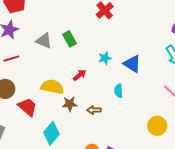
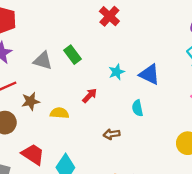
yellow semicircle: (52, 87) -> (59, 113), size x0.7
brown star: (70, 104) -> (30, 101), moved
red trapezoid: (28, 107) -> (33, 154), moved

